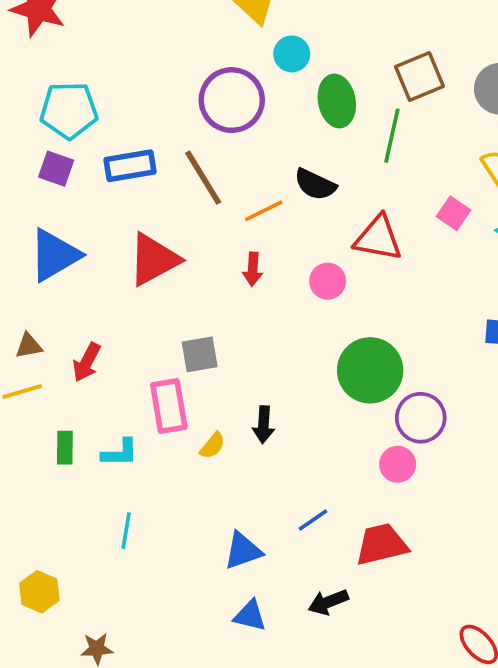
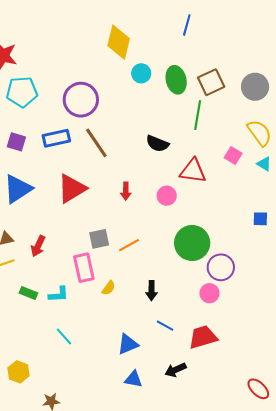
purple circle: (232, 100) -> (81, 100), moved
green ellipse: (337, 101) -> (176, 80), moved
cyan pentagon: (69, 110) -> (22, 92), moved
orange line: (264, 211) -> (129, 245), moved
black arrow: (264, 425) -> (152, 291), moved
green rectangle: (65, 448) -> (28, 293), turned -66
blue line: (313, 520) -> (165, 326), turned 66
cyan line: (126, 531) -> (64, 336), turned -48

